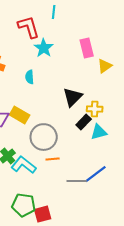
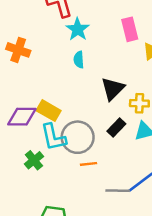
cyan semicircle: (30, 77) -> (79, 60), moved
black rectangle: (84, 122) -> (116, 128), moved
cyan L-shape: (24, 165) -> (53, 137), moved, turned -140

